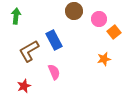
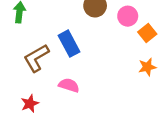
orange star: (104, 59) -> (147, 67), moved
pink semicircle: (54, 72) -> (69, 85), turned -49

